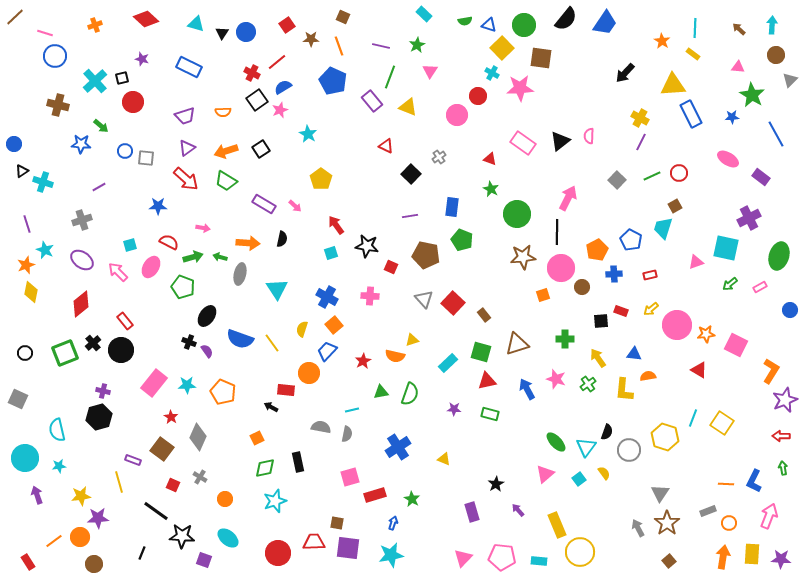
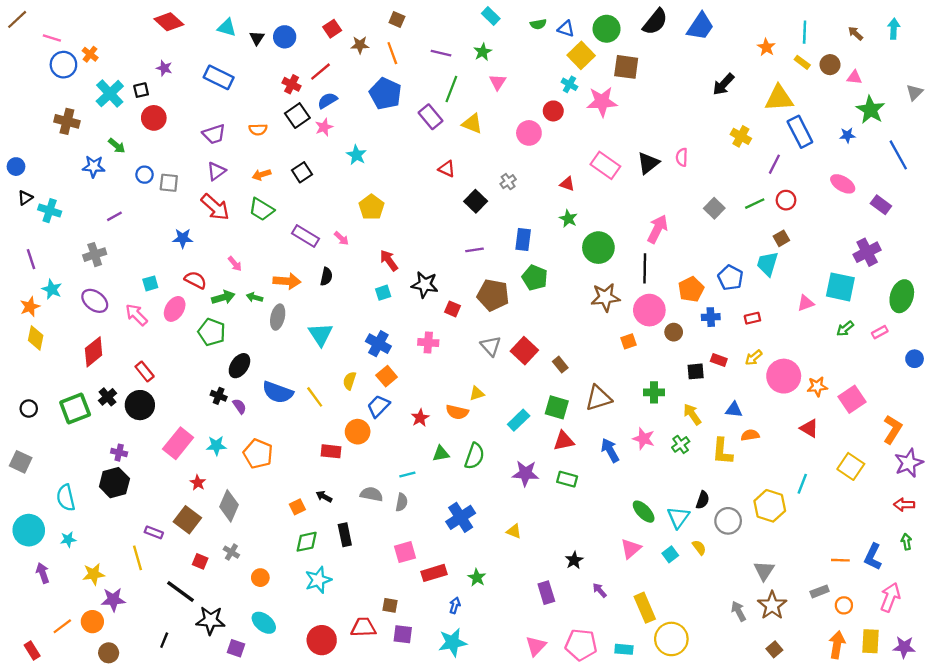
orange cross: (95, 25) -> (90, 54), moved, turned -32
brown circle: (776, 55) -> (830, 65), moved
purple line: (641, 142) -> (774, 164), moved
orange arrow: (226, 151) -> (261, 175), size x0.7
pink arrow: (203, 228) -> (235, 264), turned 40
pink square: (736, 345) -> (852, 399), turned 30
black arrow: (271, 407) -> (324, 497), moved
purple star: (454, 409) -> (525, 473), size x1.6
yellow square: (722, 423) -> (851, 466), moved
purple square: (348, 548) -> (403, 634), size x0.7

